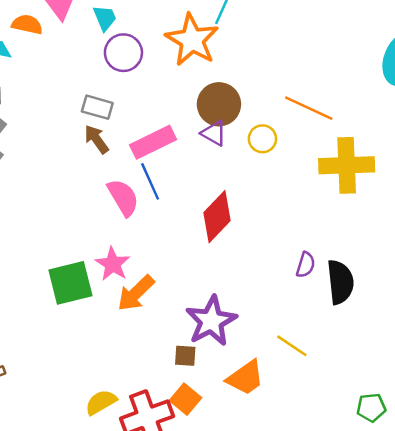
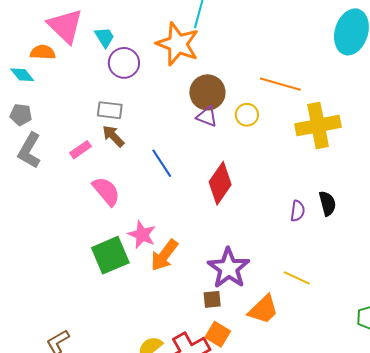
pink rectangle: (153, 142) -> (80, 150), moved, size x0.6
pink semicircle: (123, 197) -> (106, 191), moved
black semicircle: (340, 282) -> (327, 203), moved, size x0.7

